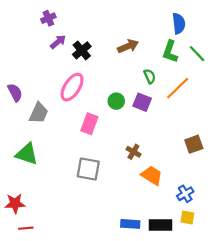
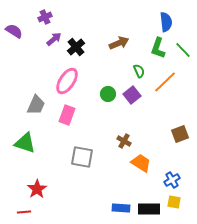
purple semicircle: (15, 92) -> (14, 31), moved, turned -30
purple square: (142, 102) -> (132, 95), turned 30
pink rectangle: (89, 124) -> (67, 115), moved
red star: (15, 203) -> (37, 189), moved, turned -30

